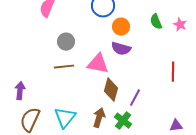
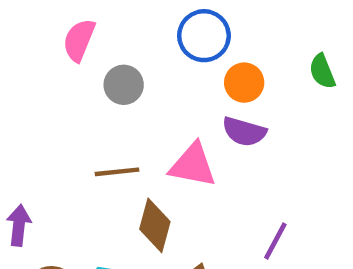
gray circle: (66, 42) -> (124, 85), moved
brown diamond: (111, 90) -> (155, 225), moved

